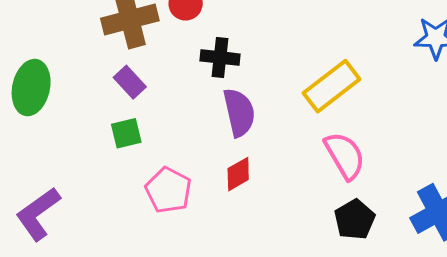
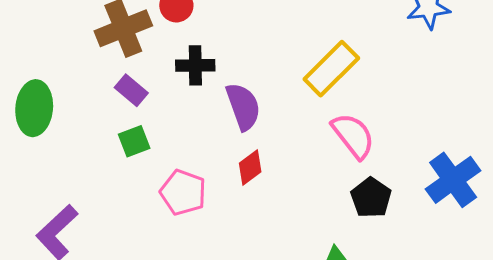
black cross: (220, 57) -> (195, 65), moved

